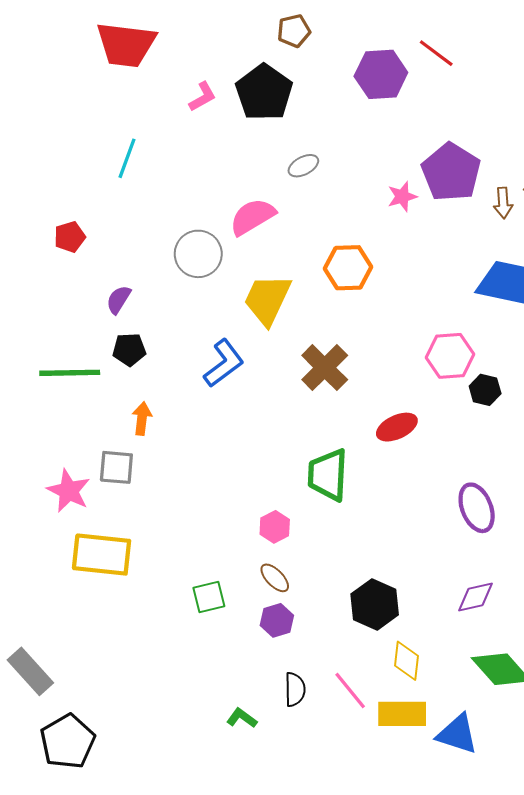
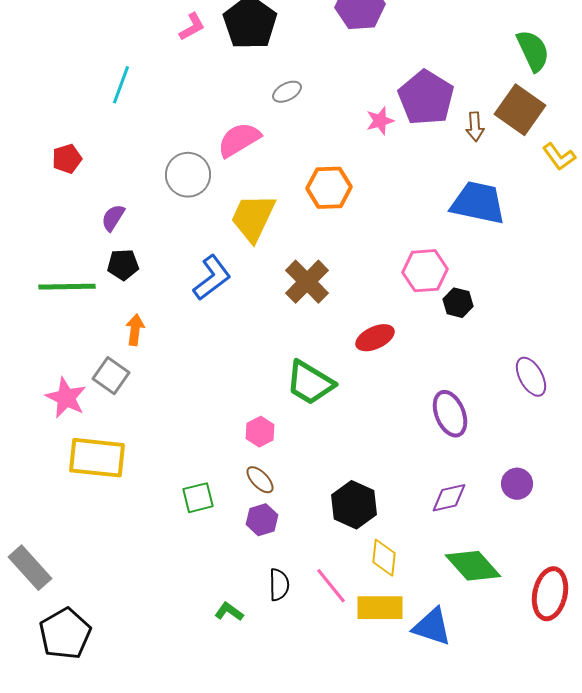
gray square: (116, 467) -> (111, 376), turned 30
green trapezoid: (328, 475) -> (310, 383), turned -62

